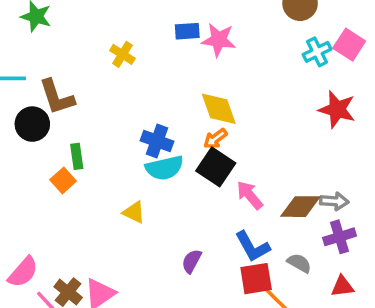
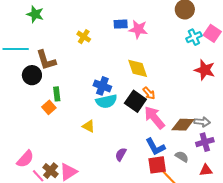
orange arrow: (215, 139) -> (149, 93), moved, turned -96
pink arrow: (250, 195) -> (154, 118), size x1.4

